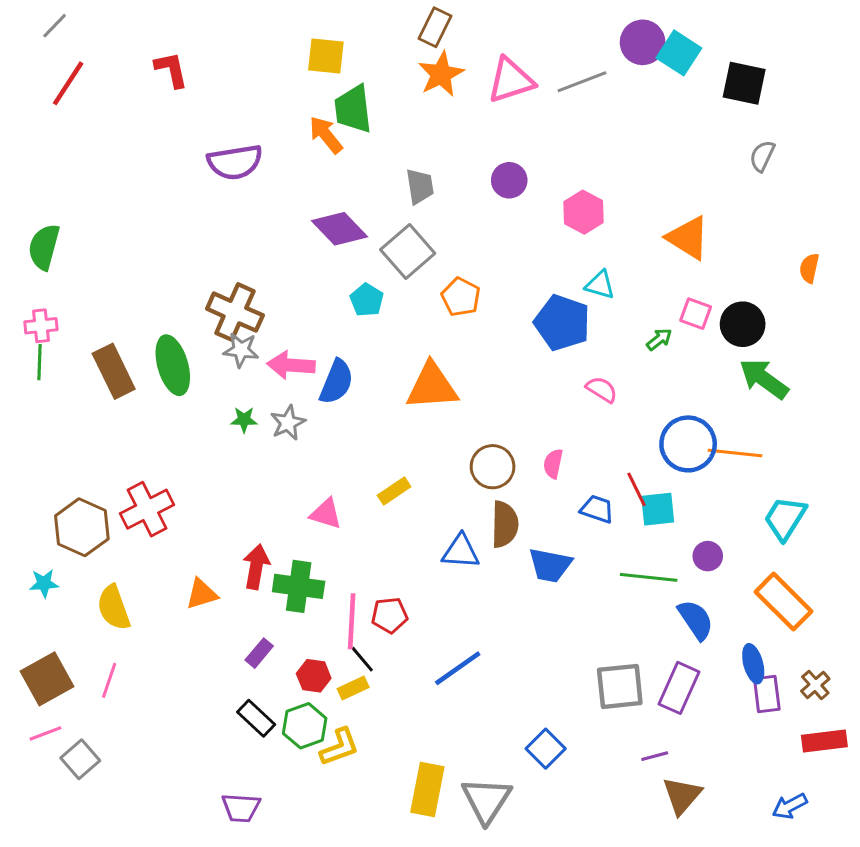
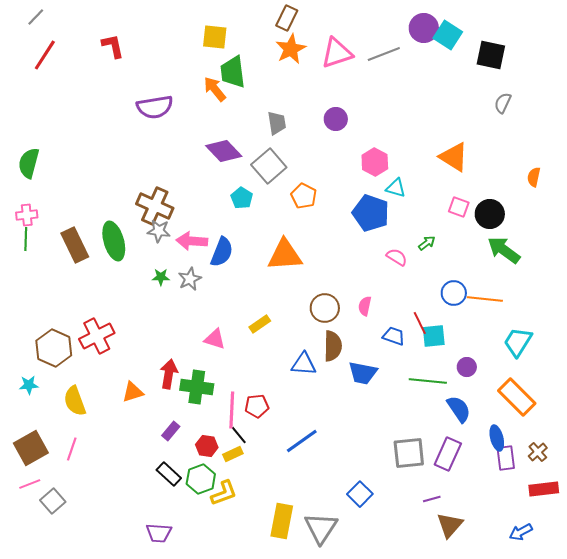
pink hexagon: (583, 212) -> (375, 162), moved
green arrow: (659, 339) -> (427, 243), moved
blue circle: (688, 444) -> (454, 293), size x0.7

